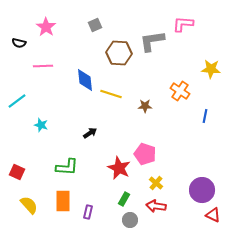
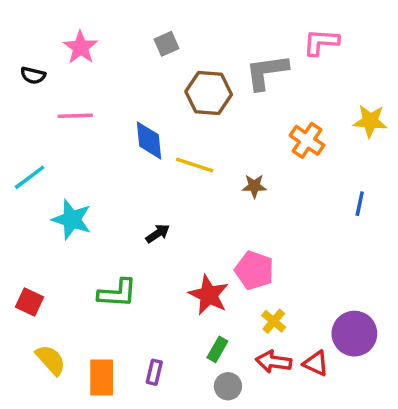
orange cross: (180, 91) -> (307, 140), moved
cyan star: (41, 125) -> (72, 219), size x1.6
orange rectangle: (63, 201) -> (102, 377), moved
red triangle: (213, 215) -> (316, 363), moved

